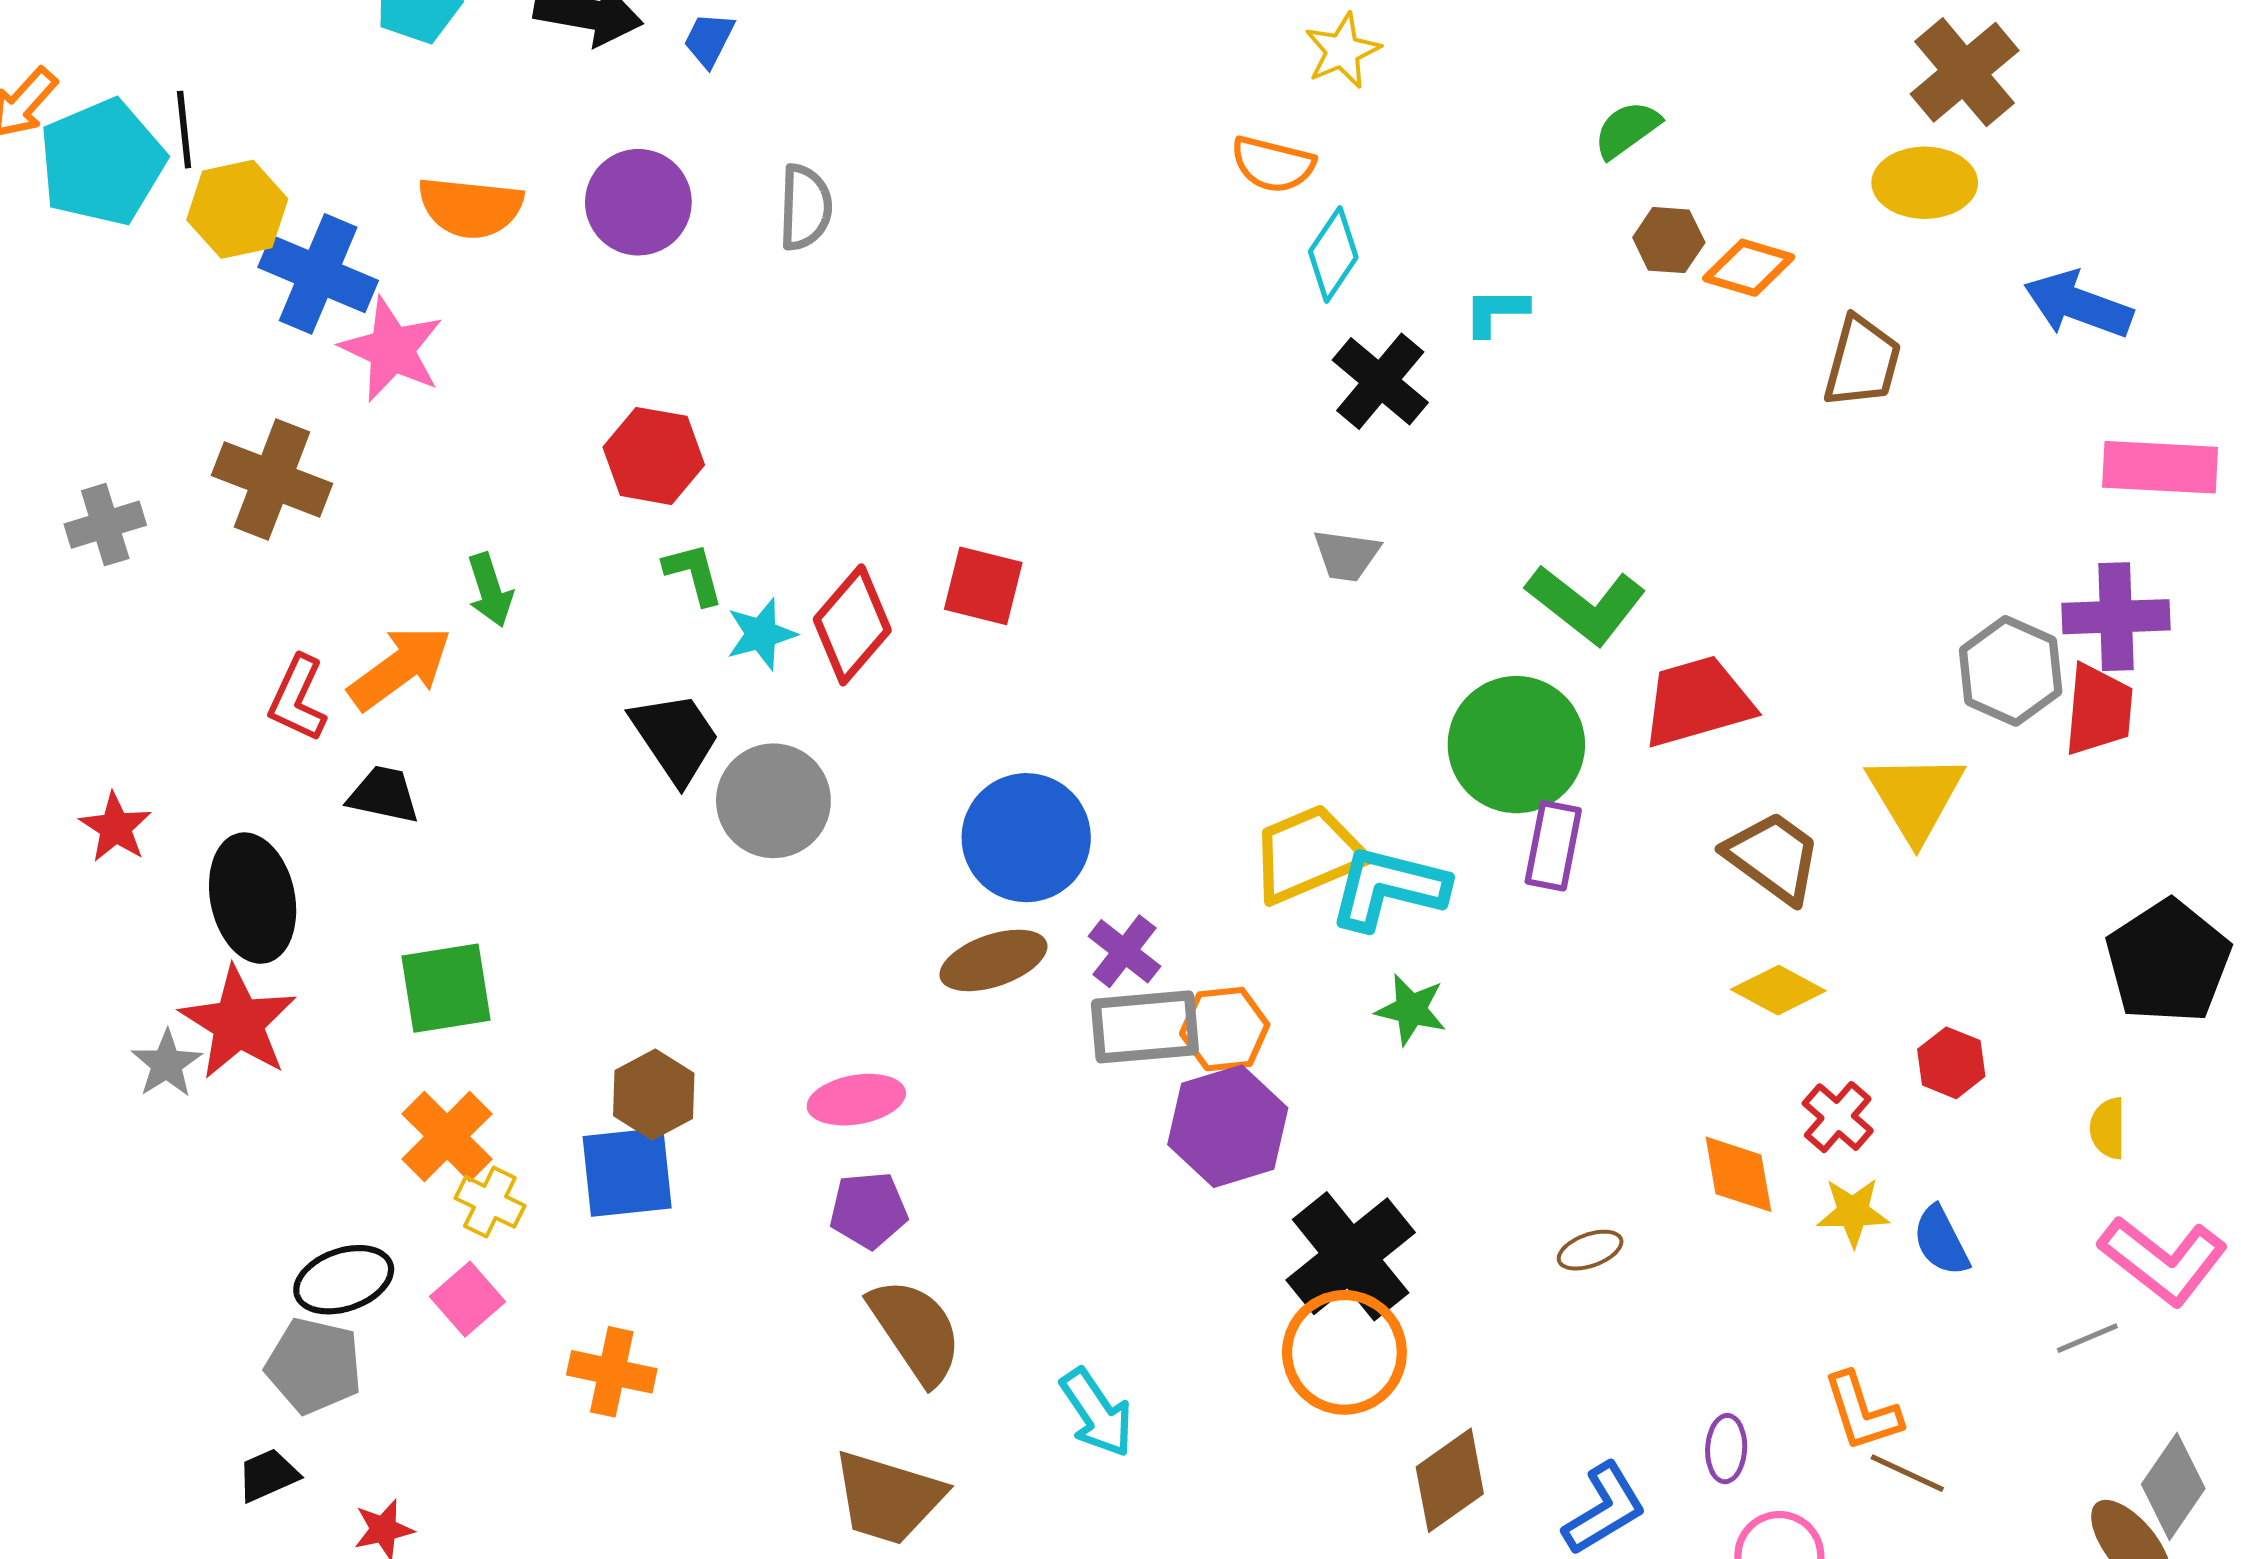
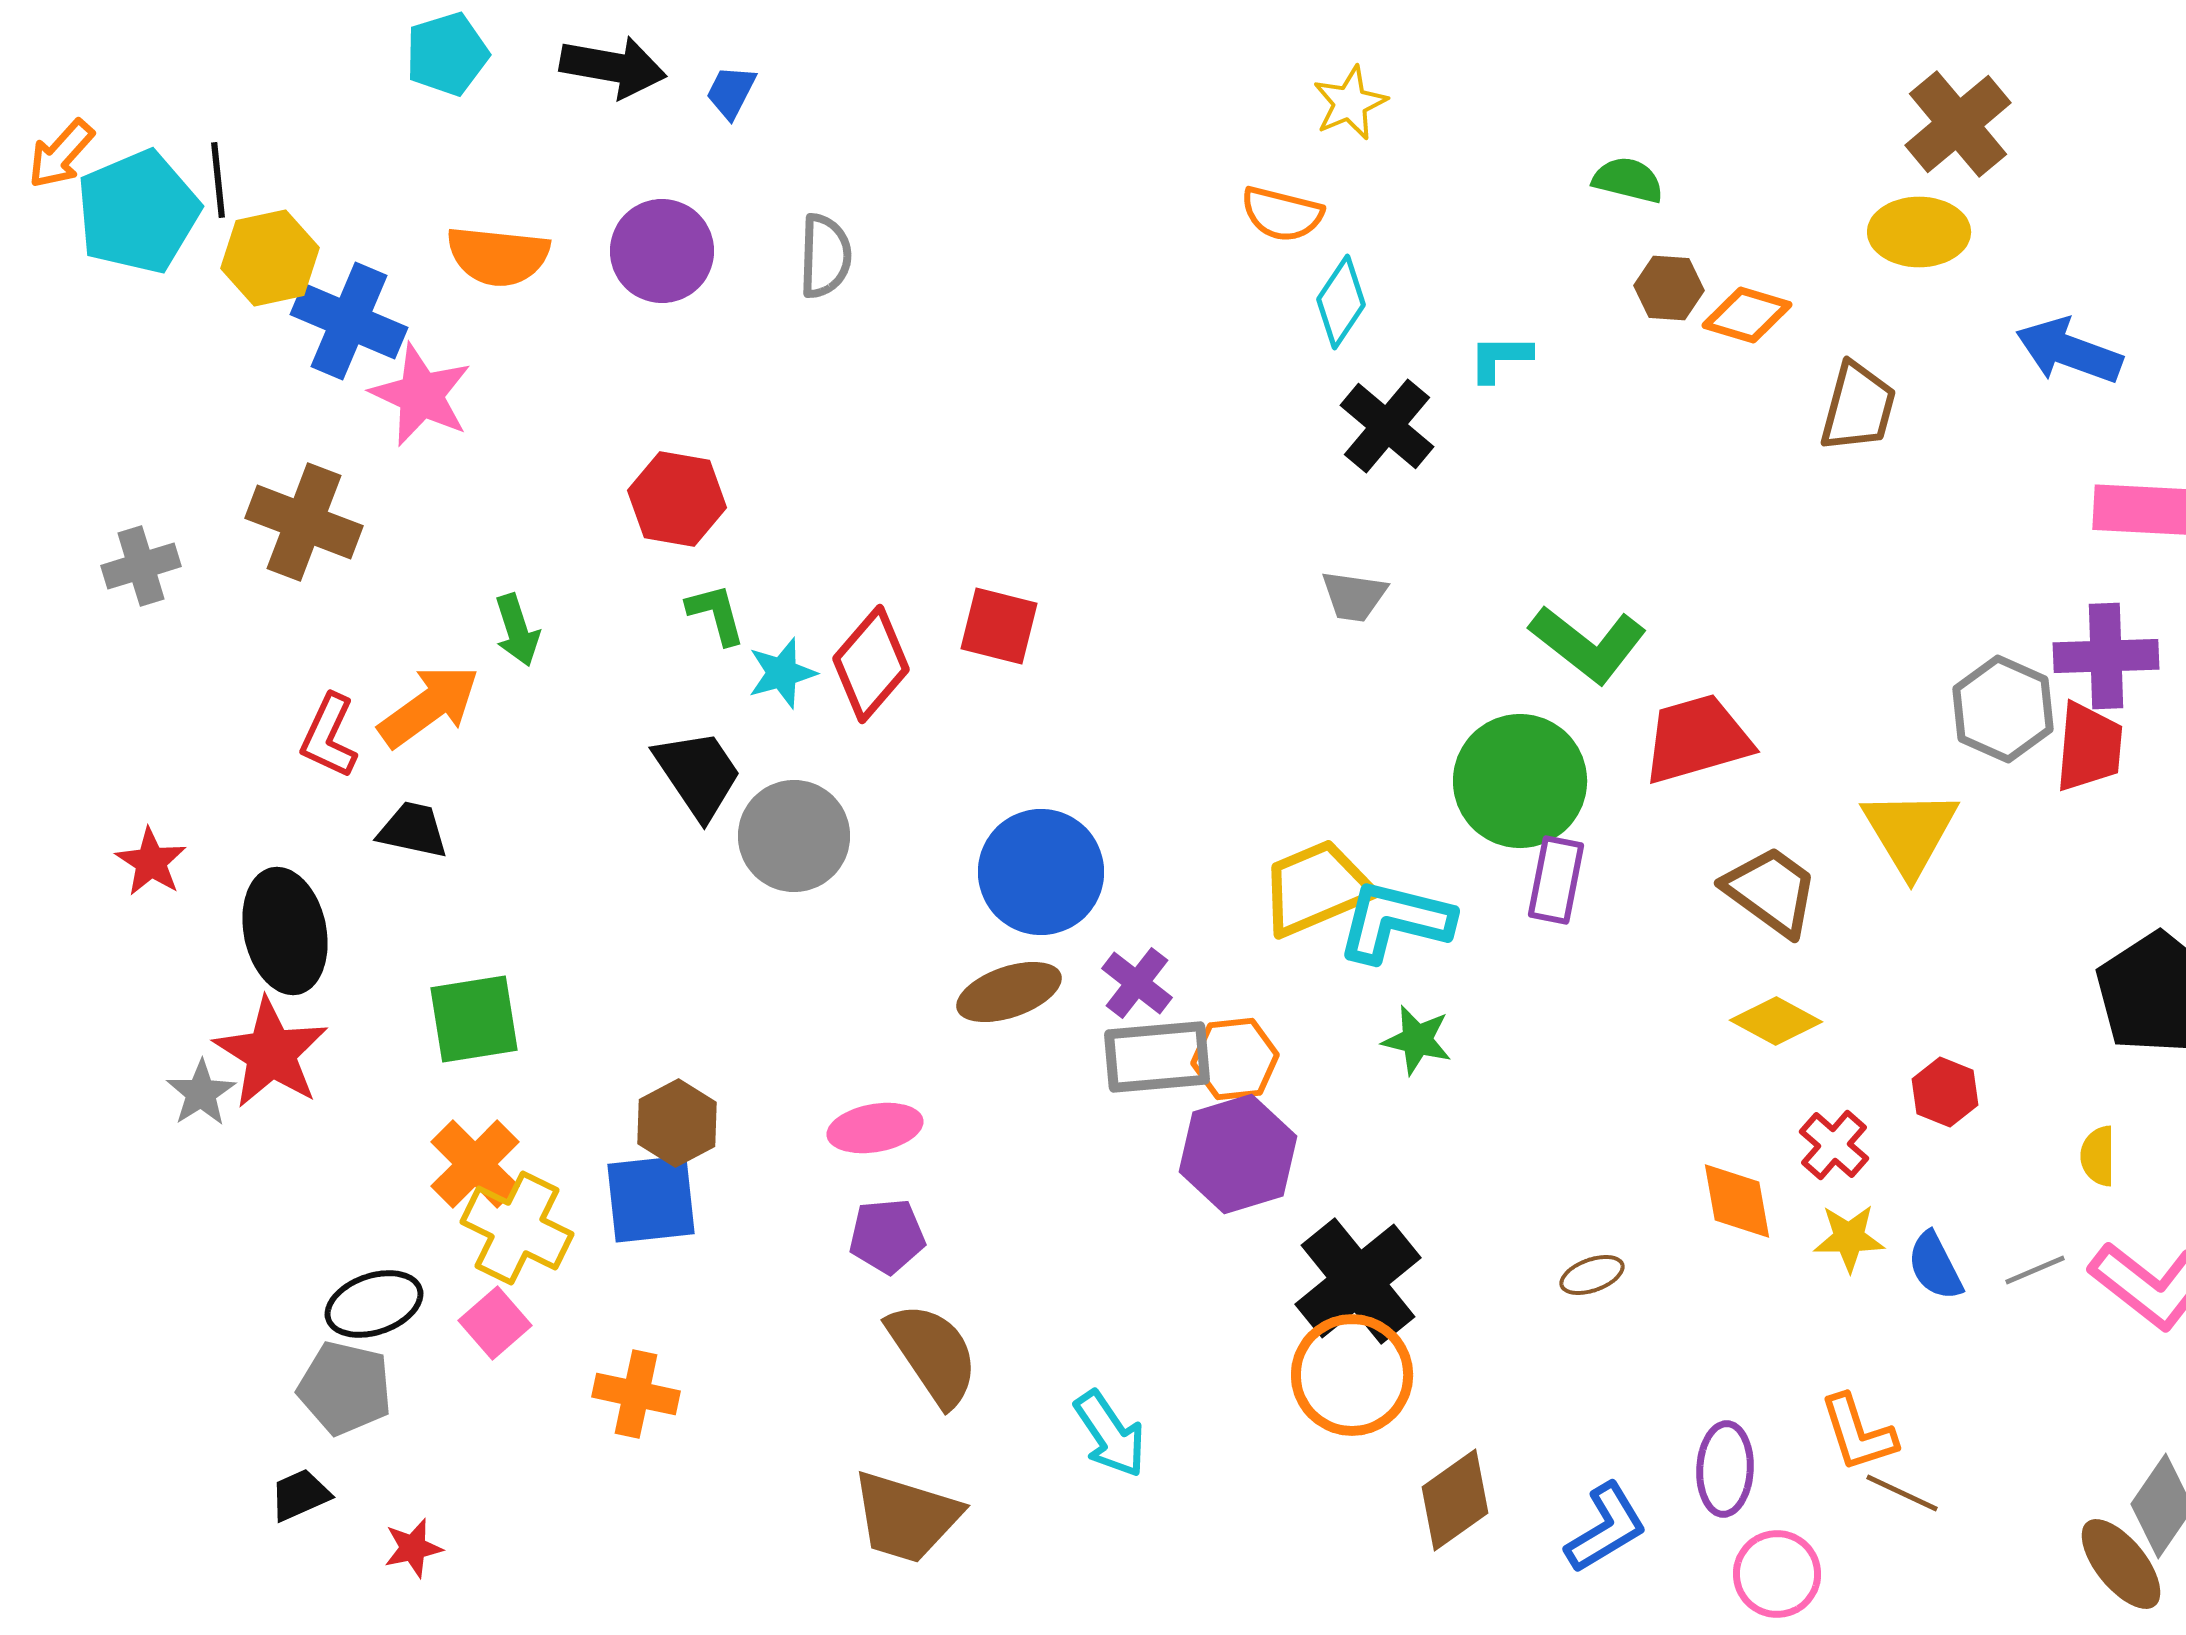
green semicircle: (1627, 130) -> (1628, 180), turned 50
yellow cross: (490, 1202) -> (517, 1228), size x1.6
gray line: (2087, 1338) -> (2035, 1270), moved
purple ellipse: (1726, 1449) -> (1725, 1469), size x1.4

